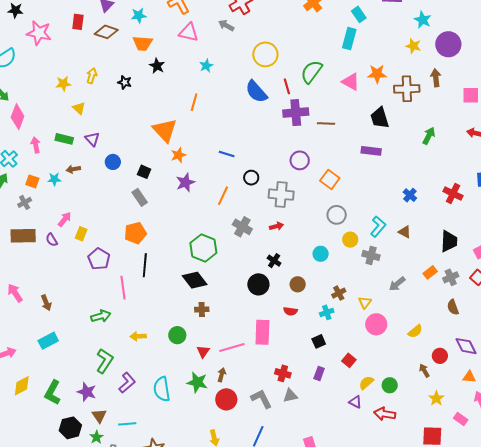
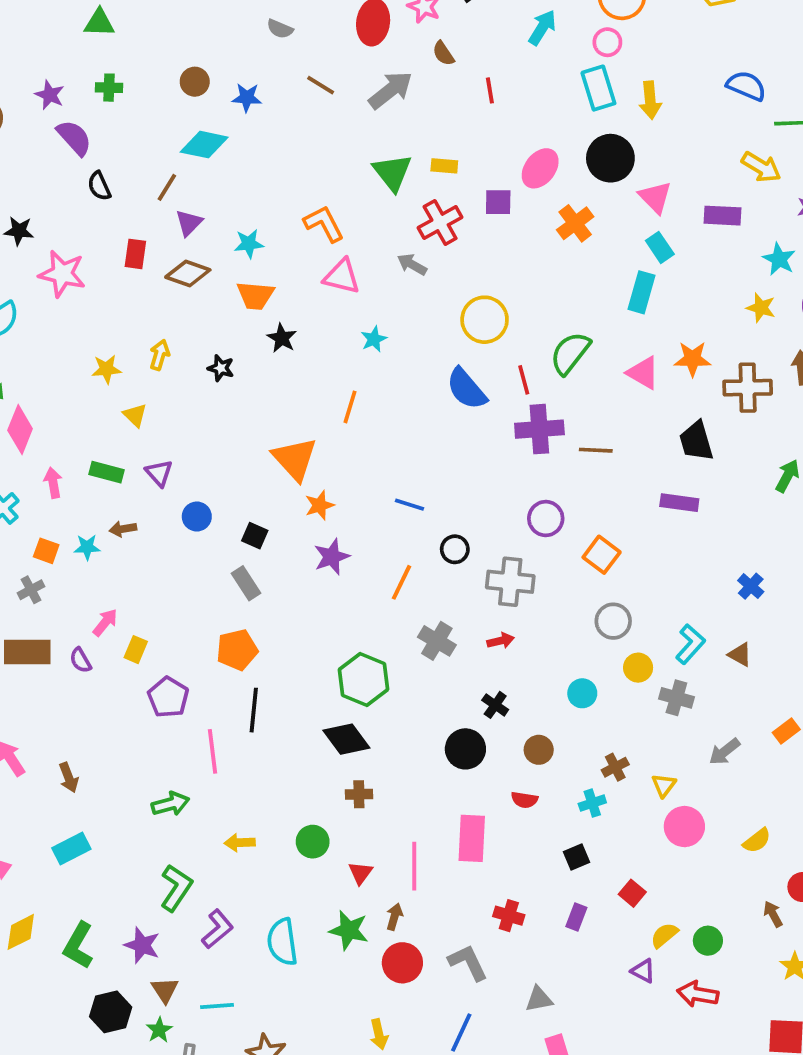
pink line: (232, 348) -> (414, 866), turned -75
gray triangle: (290, 396) -> (539, 999), moved

